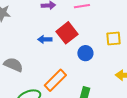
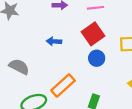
red square: (67, 33) -> (93, 34), moved

